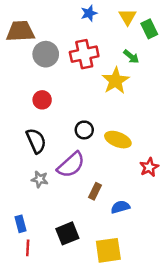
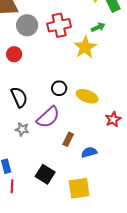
green arrow: (131, 57) -> (98, 27), turned -64
red circle: (42, 100) -> (14, 54), moved
black square: (67, 233) -> (45, 174), turned -36

